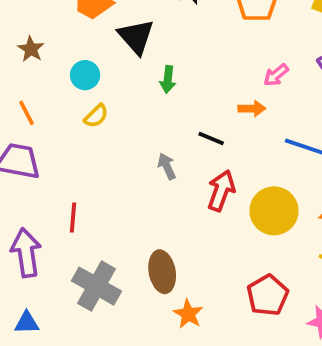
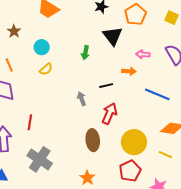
black triangle: (136, 37) -> (113, 36), moved
pink arrow: (276, 75) -> (143, 54), turned 40
black line: (211, 139) -> (106, 86), turned -40
yellow circle: (274, 211) -> (134, 142), moved
brown ellipse: (162, 272) -> (93, 140), moved

